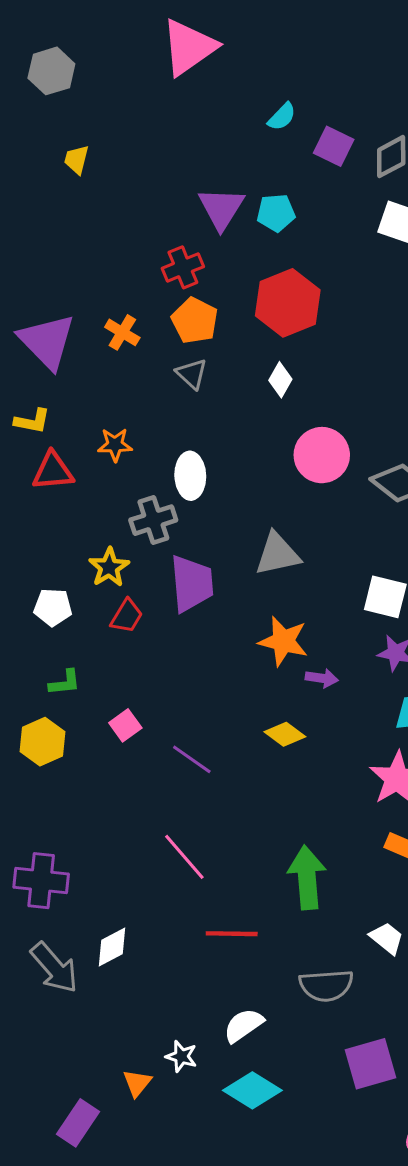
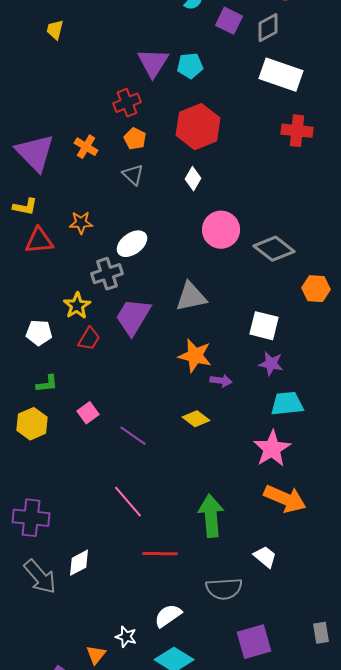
orange pentagon: (195, 321) -> (135, 139), size x0.7
white ellipse: (190, 476) -> (132, 244), turned 56
purple trapezoid: (192, 584) -> (133, 317), turned -144

